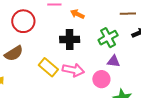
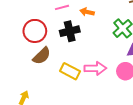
black cross: (70, 39) -> (70, 31), moved
brown semicircle: (14, 53) -> (42, 56), moved

